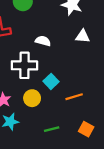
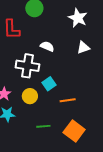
white triangle: (83, 36) -> (83, 47), turned -32
orange square: (86, 129) -> (74, 131), size x1.5

